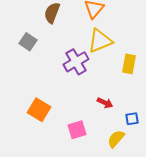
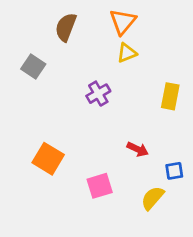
yellow triangle: (100, 41) -> (127, 53), moved, size x0.6
purple cross: (76, 62) -> (98, 94), size x0.7

